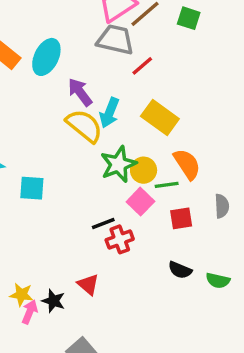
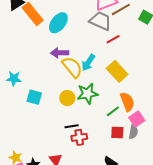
purple arrow: (80, 92) -> (60, 53), moved, turned -66
yellow circle: (144, 170) -> (67, 98), moved
green line: (167, 185) -> (113, 111), turned -40
pink square: (140, 202) -> (137, 119), moved
gray semicircle: (222, 206) -> (133, 132), moved

